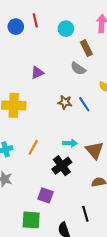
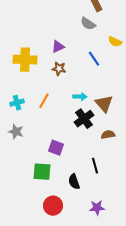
purple triangle: (37, 73) -> (58, 47), moved
brown star: (65, 102) -> (59, 69), moved
black cross: (62, 166) -> (84, 119), moved

